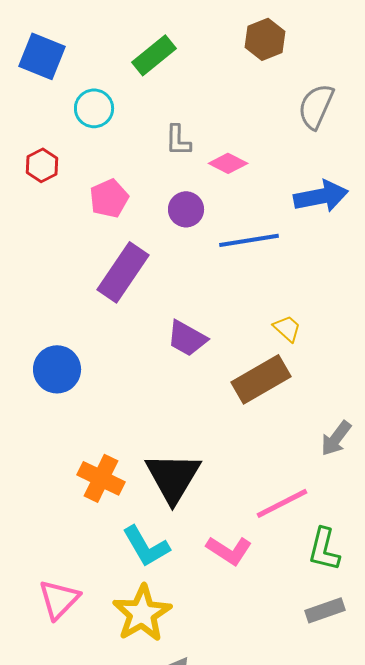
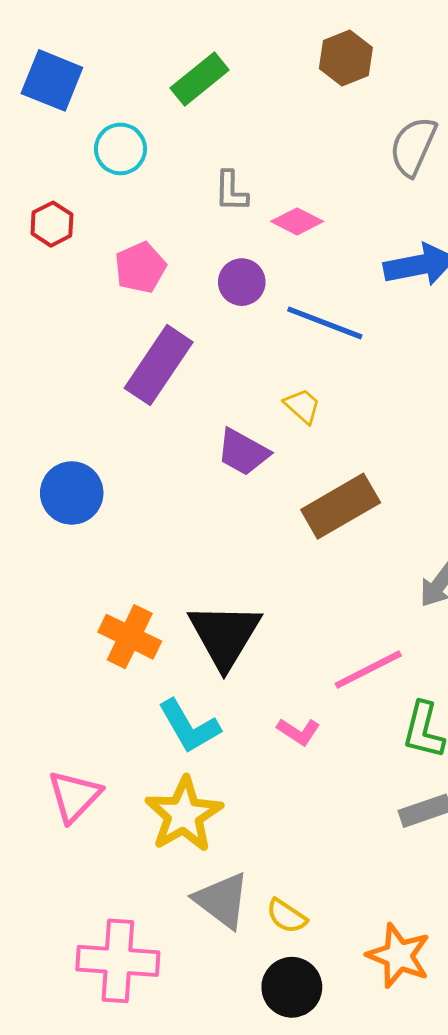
blue line: (249, 240) -> (325, 323), turned 30
yellow trapezoid: (287, 328) -> (302, 406), moved
pink L-shape: (229, 550) -> (298, 732), size x0.7

